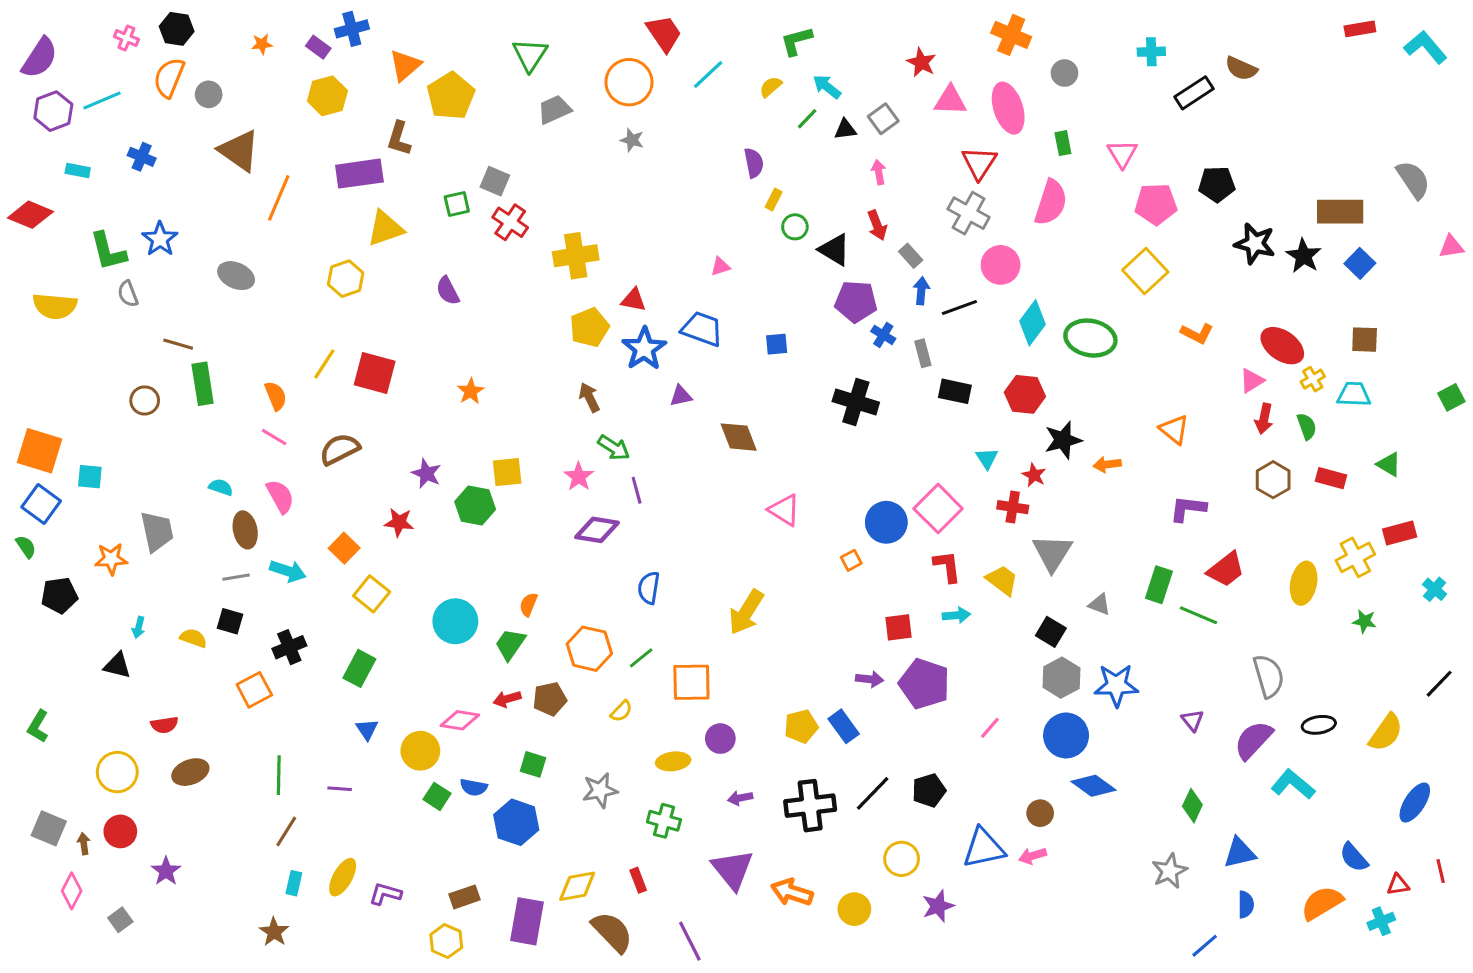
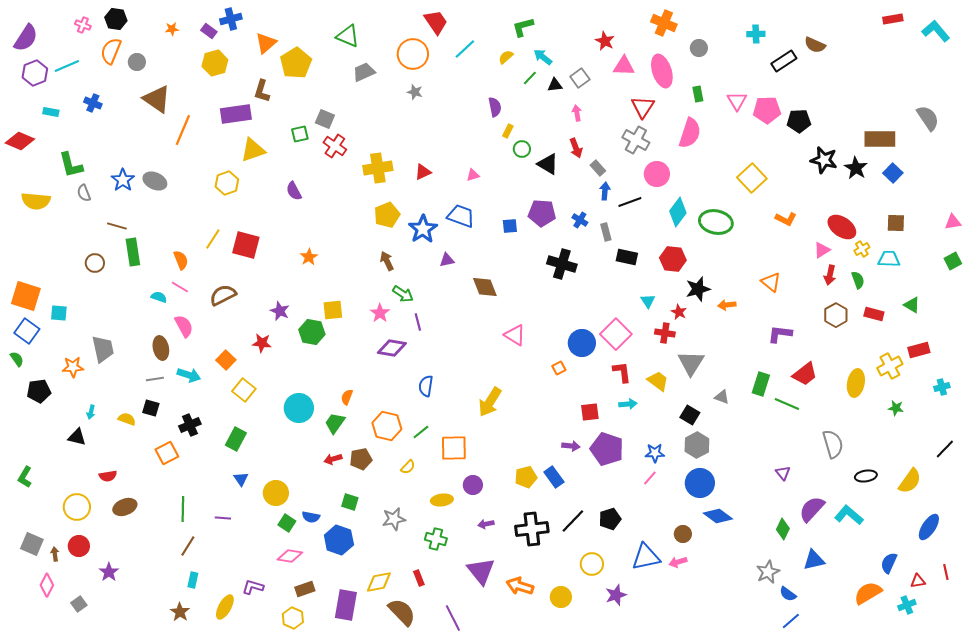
green triangle: (530, 55) -> (348, 36), turned -40
pink pentagon: (1156, 204) -> (767, 110), moved
blue star: (160, 239) -> (123, 180), moved
pink triangle: (1451, 247) -> (953, 222), moved
red triangle: (634, 300) -> (423, 172), moved, turned -36
purple pentagon: (856, 301) -> (542, 213), moved
cyan semicircle: (221, 487) -> (159, 297), moved
cyan cross: (1435, 589) -> (942, 387), turned 35
blue star: (1116, 685) -> (655, 453), moved, size x0.7
pink diamond: (460, 720) -> (290, 556), moved
purple semicircle: (1253, 740) -> (812, 509), moved
blue semicircle: (1354, 857) -> (889, 563), turned 65
yellow ellipse: (343, 877) -> (225, 607), moved
blue semicircle: (1246, 905) -> (788, 594), moved, turned 126

